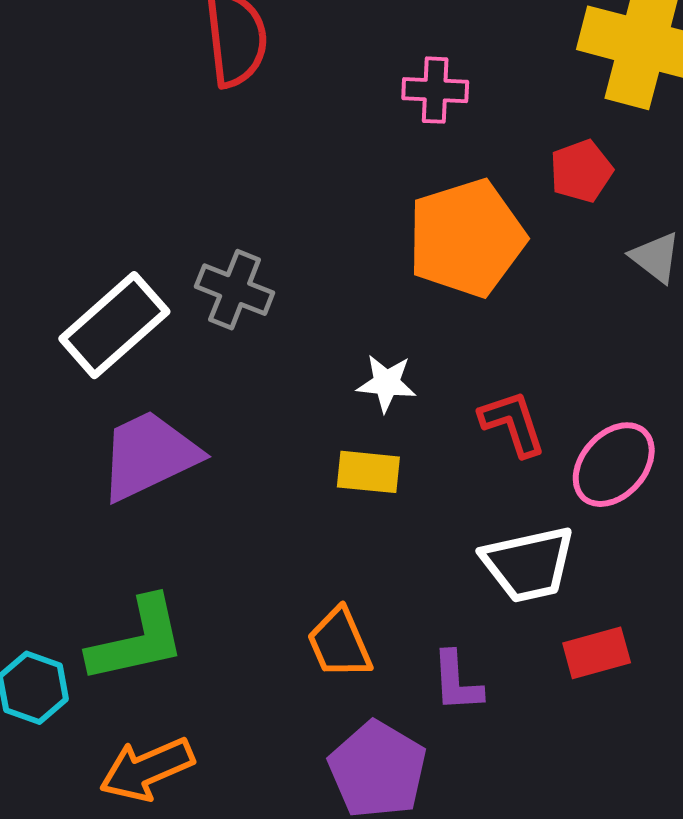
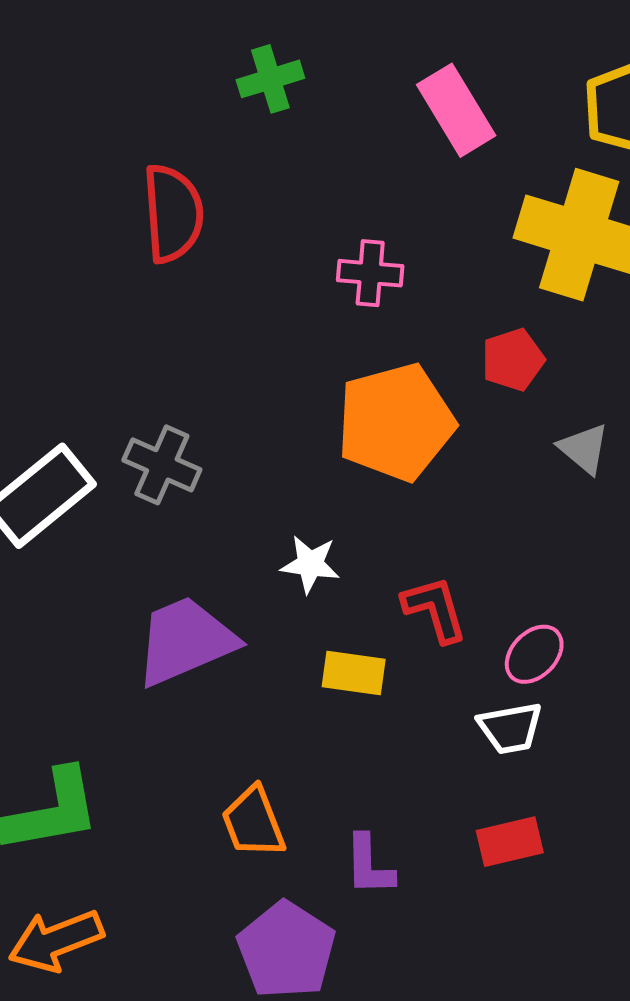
purple trapezoid: (149, 455) -> (185, 641), moved
pink ellipse: (614, 465) -> (534, 654), size x0.7
yellow rectangle: (368, 472) -> (354, 673), moved
white trapezoid: (528, 564) -> (510, 728), moved, size x0.7

